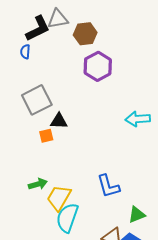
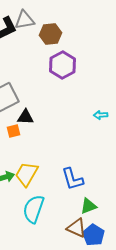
cyan arrow: (138, 119) -> (100, 115), size x0.6
yellow trapezoid: (59, 198) -> (26, 174), moved
green triangle: (137, 215) -> (88, 206), moved

